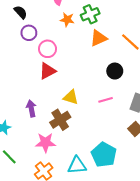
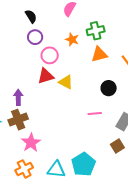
orange star: (67, 20) -> (72, 39), moved
yellow triangle: (71, 97) -> (66, 82), moved
purple arrow: (31, 108) -> (18, 97), moved
brown cross: (60, 120) -> (18, 120), moved
pink star: (45, 143) -> (31, 143), turned 30

